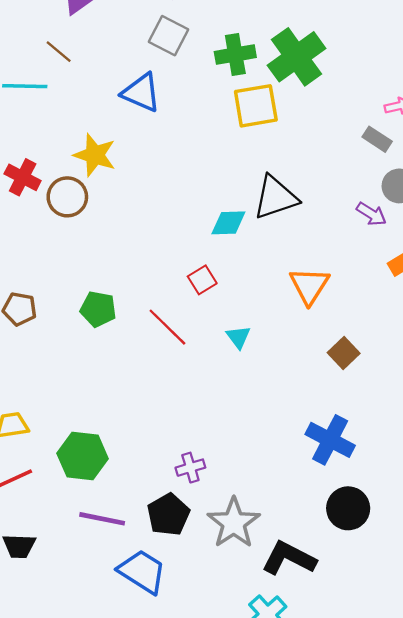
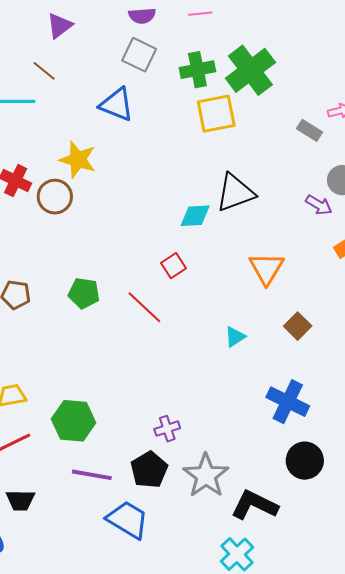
gray rectangle: (377, 139) -> (310, 130), moved
cyan triangle: (238, 337) -> (235, 337), moved, turned 35

